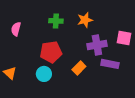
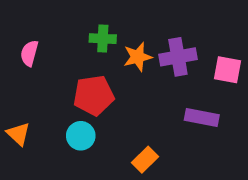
orange star: (85, 20) -> (138, 57), moved
purple cross: (97, 45) -> (178, 57), moved
orange rectangle: (79, 68) -> (145, 160), moved

